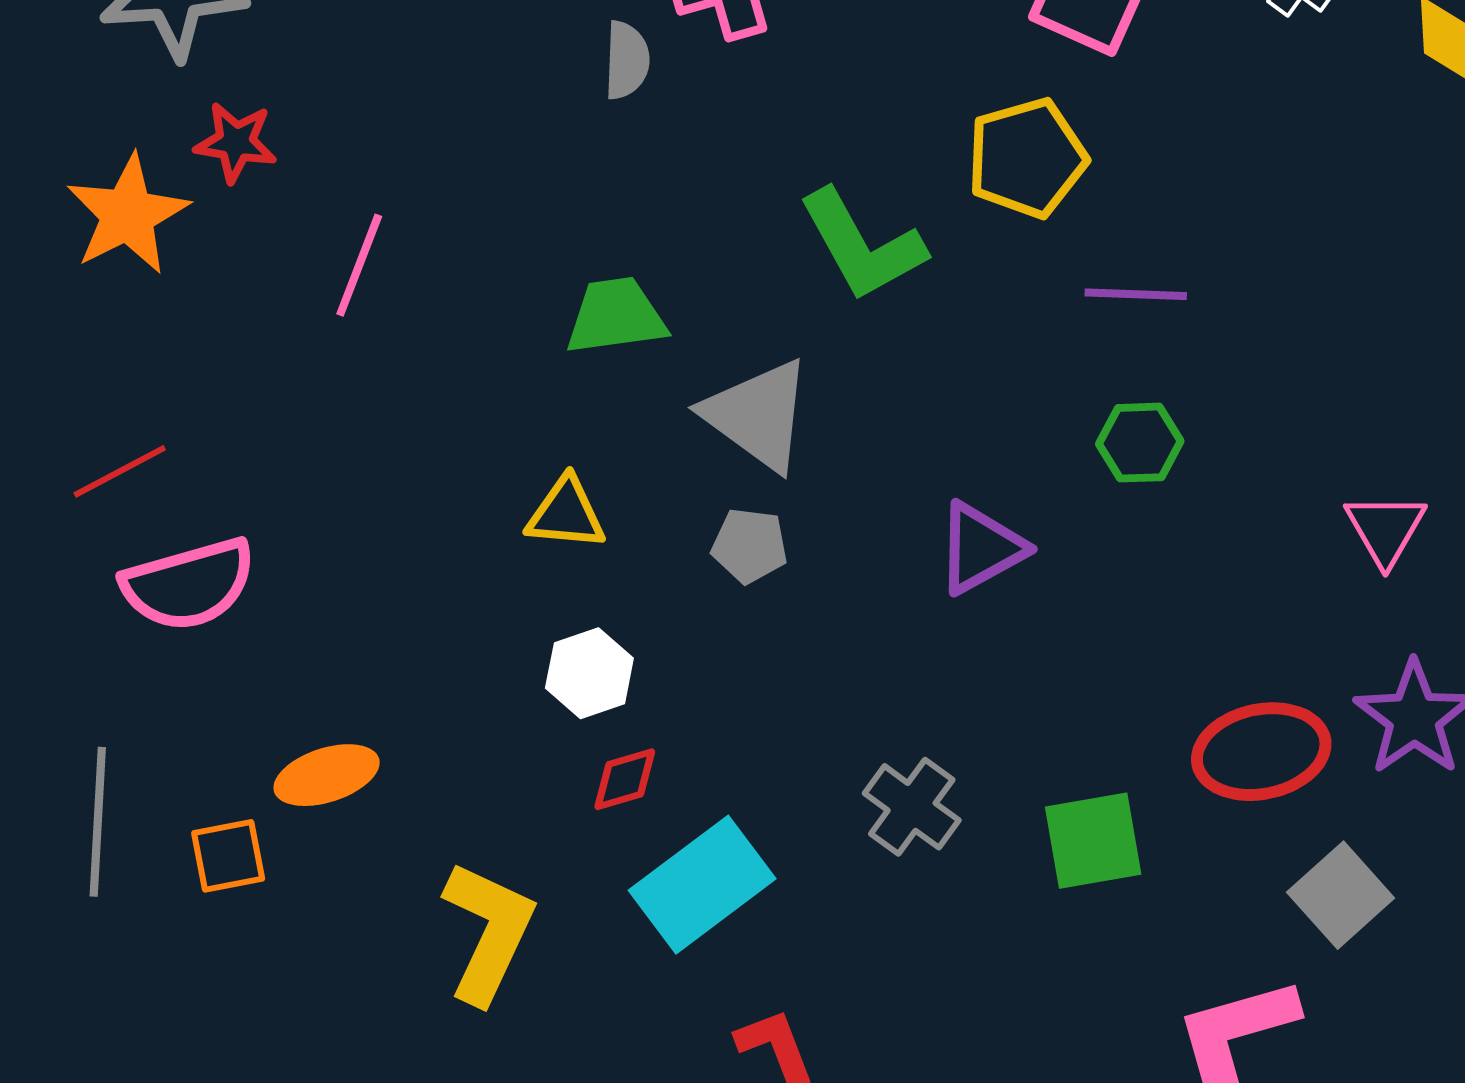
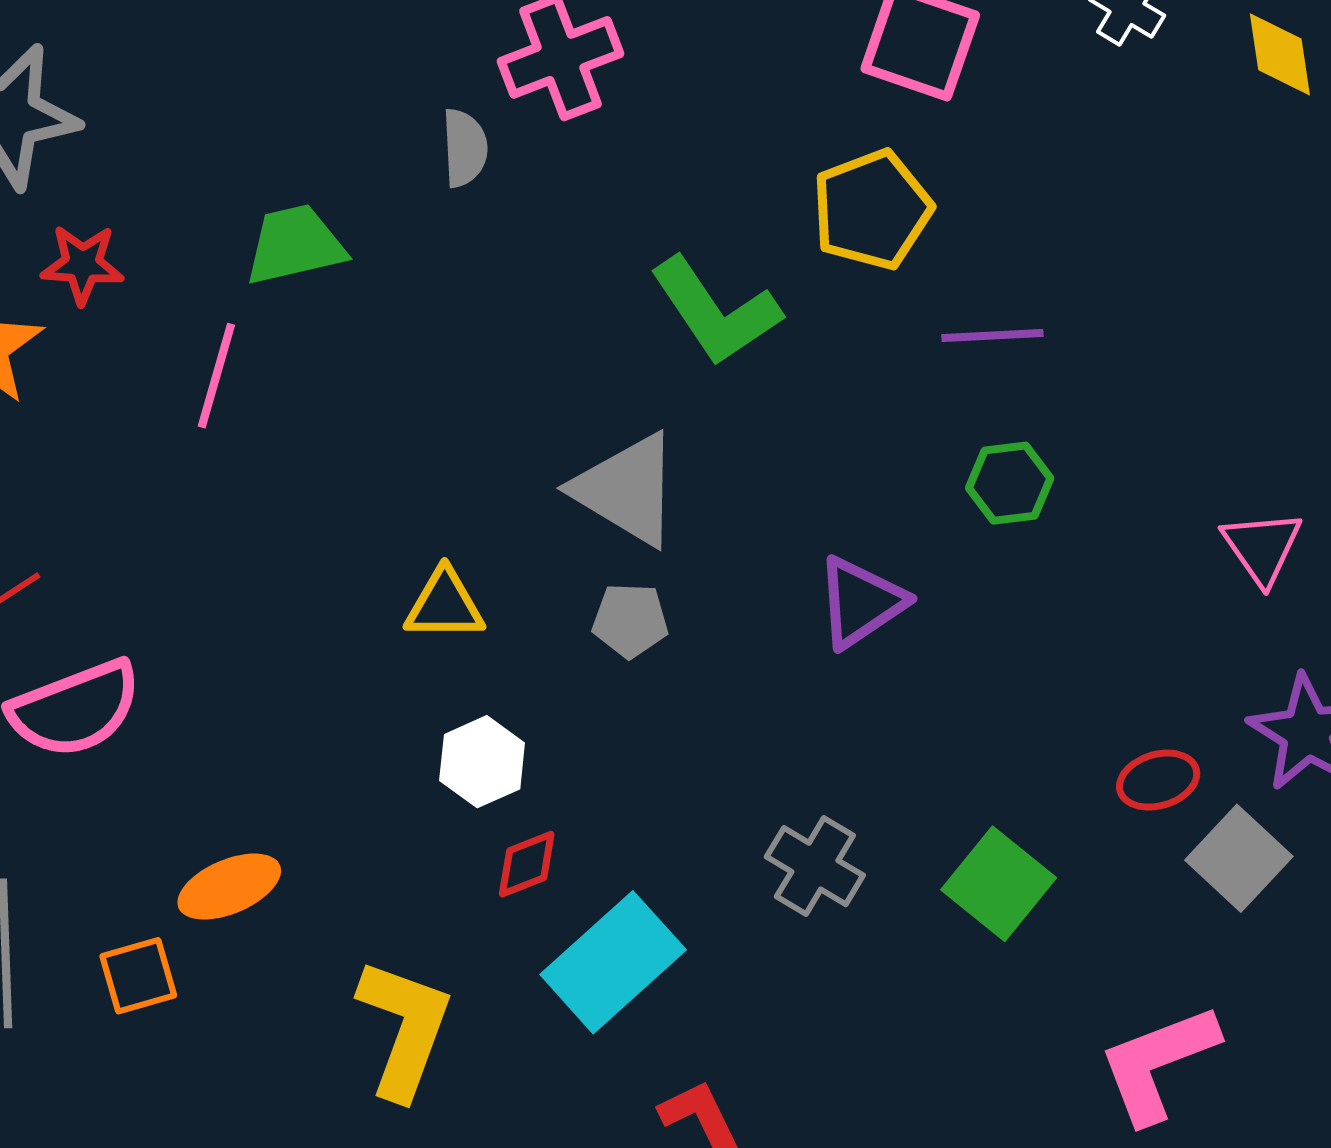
green trapezoid: (616, 316) -> (295, 245), moved
red ellipse: (1261, 752) -> (1158, 780), size x0.6
green square: (1093, 841) -> (999, 884), turned -36
gray square: (1341, 895) -> (1239, 858), moved

